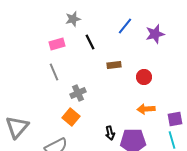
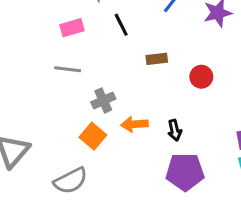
gray line: (54, 72) -> (68, 69), turned -60
orange arrow: (146, 109) -> (134, 124), moved
black arrow: (110, 133) -> (175, 130), moved

